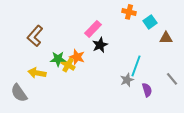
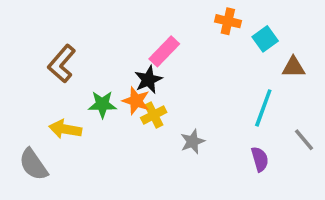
black star: (100, 45) -> (148, 80), moved
yellow cross: (68, 65) -> (154, 115), moved, turned 32
cyan line: (136, 66) -> (263, 108), moved
gray star: (127, 80) -> (193, 141), moved

